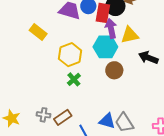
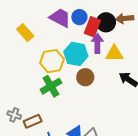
cyan hexagon: (105, 47) -> (76, 54), moved
brown circle: (114, 70) -> (85, 77), moved
green cross: (74, 79) -> (51, 86), size x1.5

